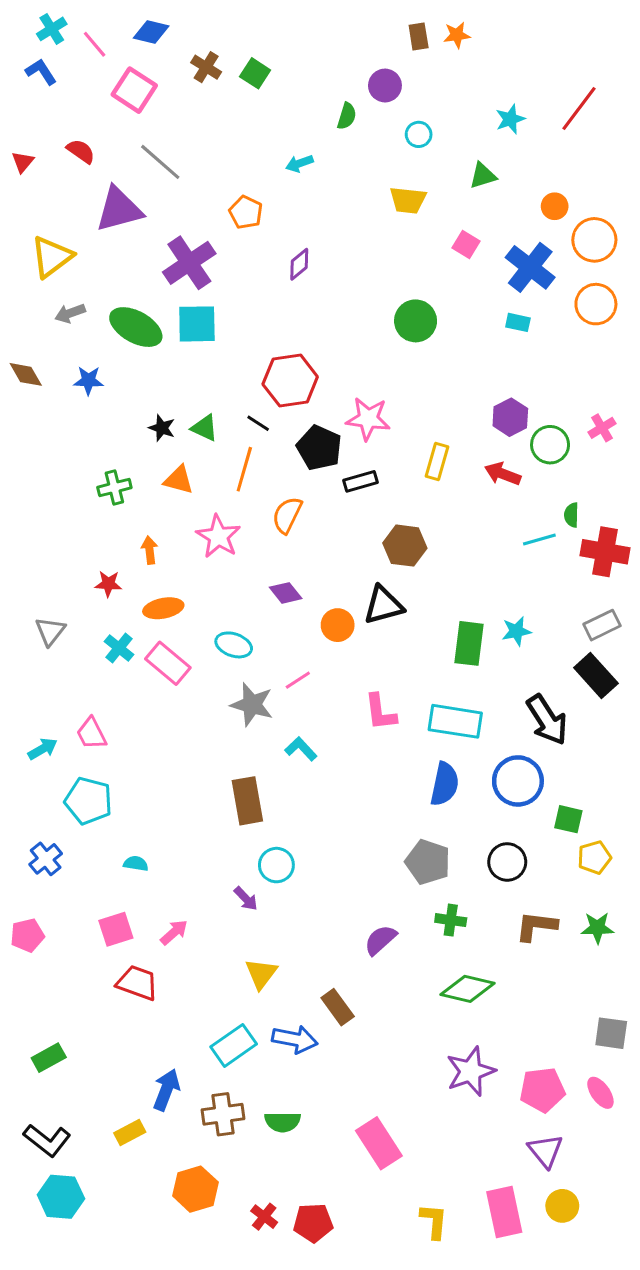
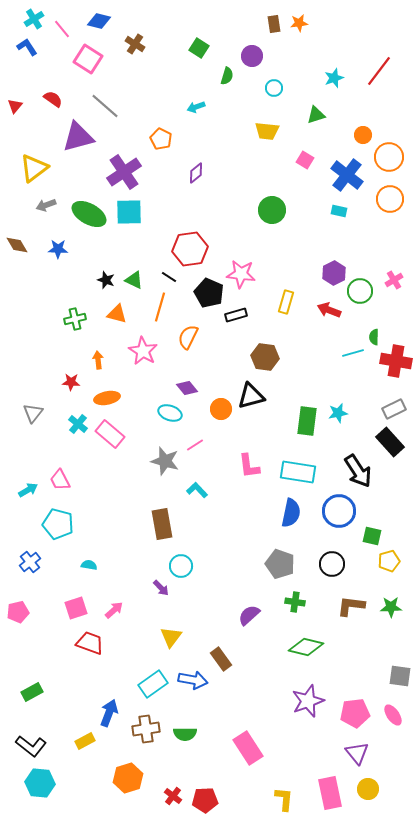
green square: (255, 73) -> (199, 48), moved
cyan ellipse: (234, 645) -> (170, 413), moved

